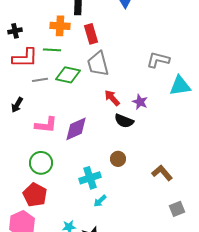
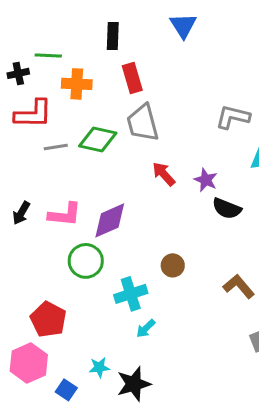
orange cross: (60, 26) -> (77, 84), moved
green line: (52, 50) -> (48, 55), moved
black arrow: (17, 105) -> (21, 213), moved
black semicircle: (124, 121) -> (227, 208), moved
green circle: (41, 163) -> (86, 261), moved

